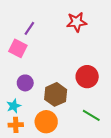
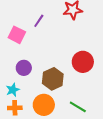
purple line: (29, 28) -> (39, 21), moved
green line: (91, 115) -> (78, 107), moved

